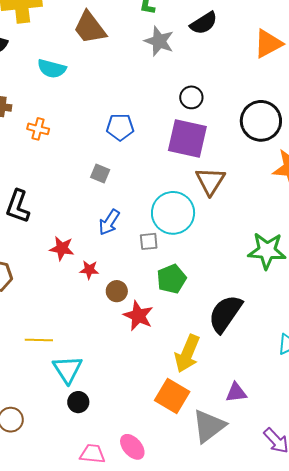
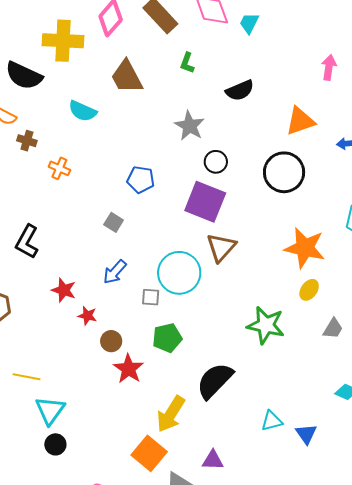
gray star: (159, 41) -> (189, 126), moved
black circle: (261, 121) -> (284, 172), moved

